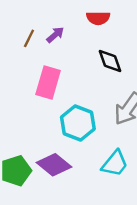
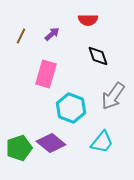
brown line: (29, 38) -> (21, 36), moved

